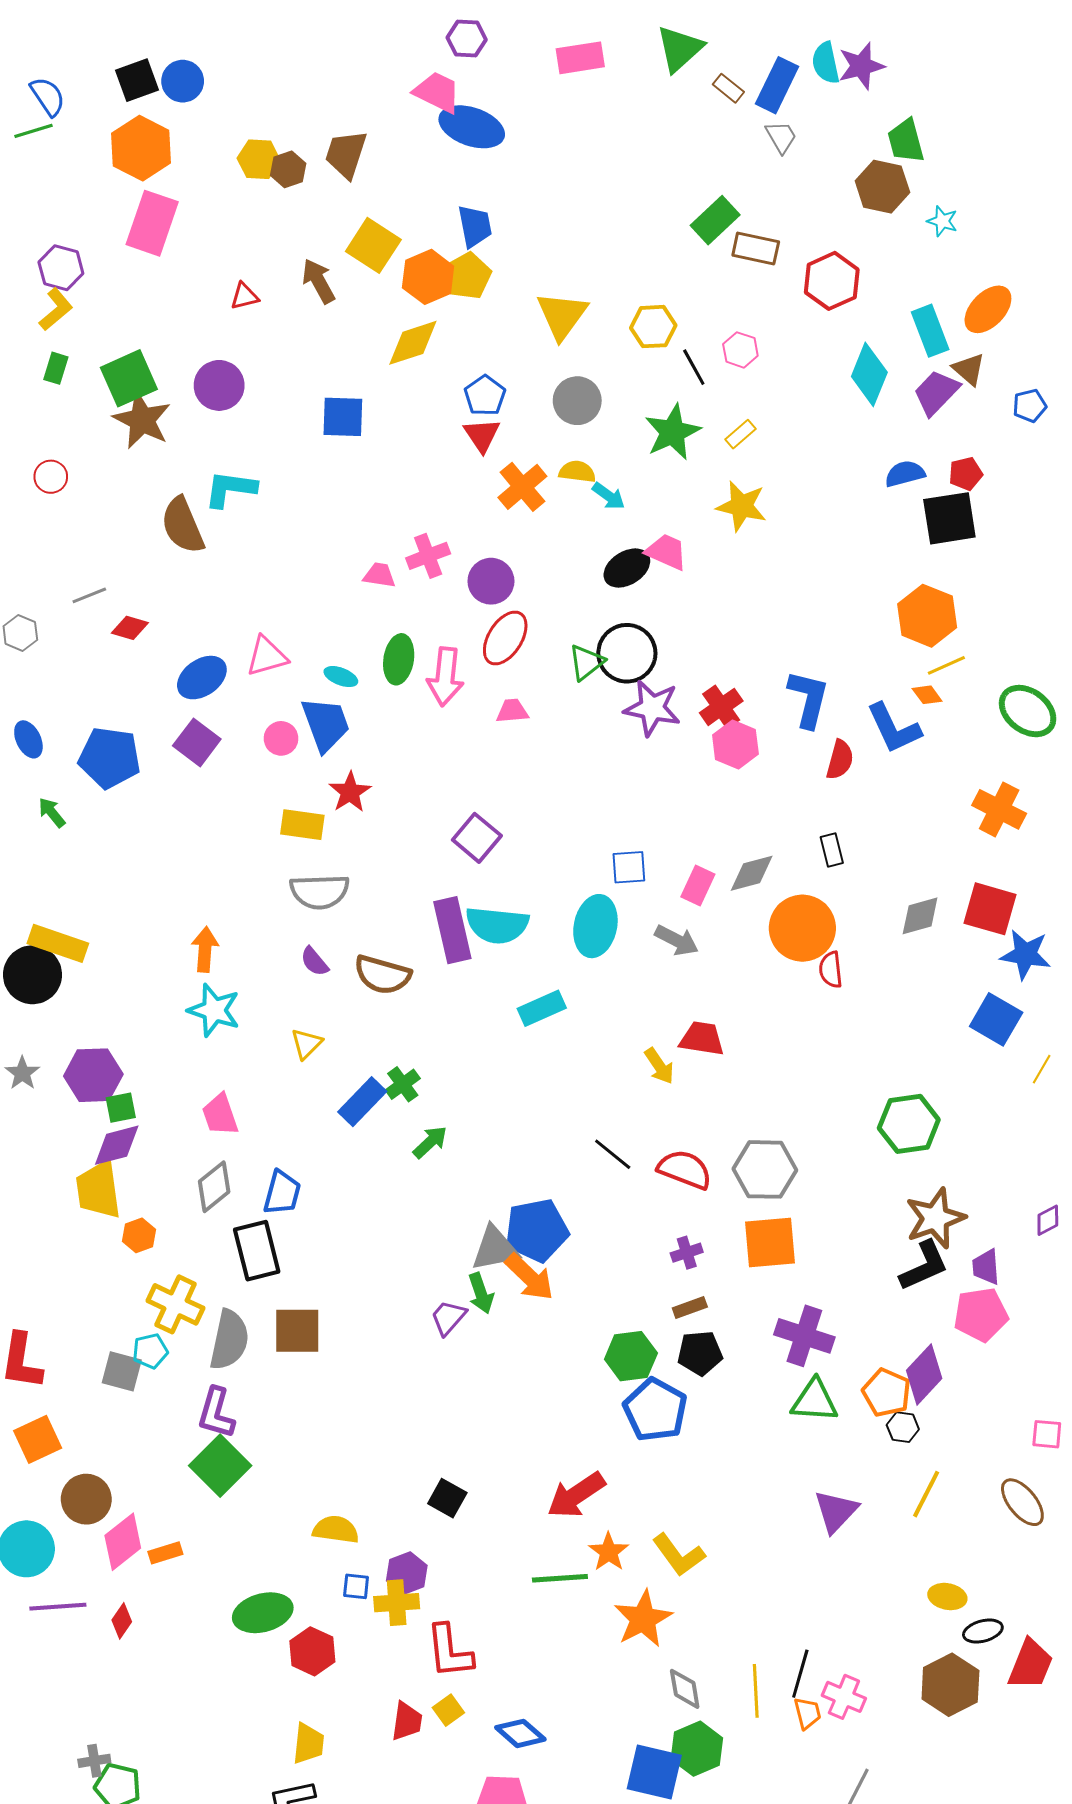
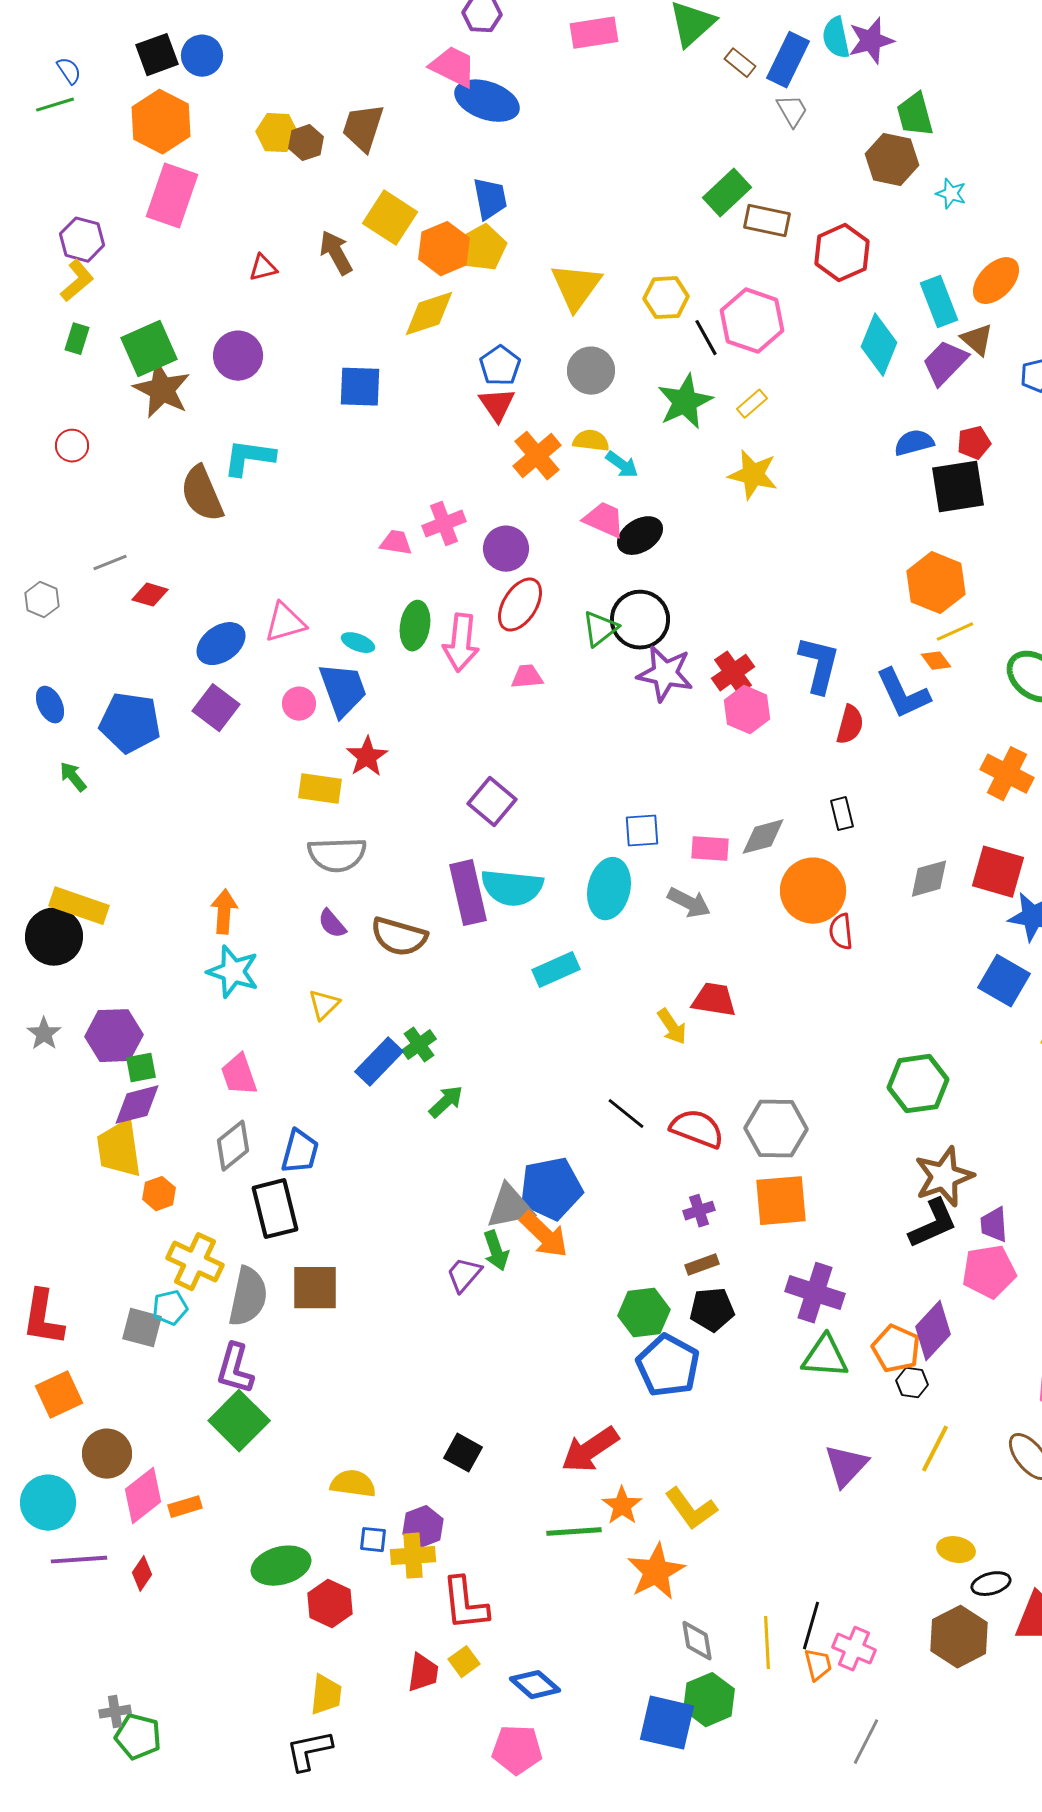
blue semicircle: (48, 96) -> (69, 71), size x0.7
pink hexagon: (740, 350) -> (752, 321), size x1.8
pink trapezoid: (666, 552) -> (604, 520), moved
pink rectangle: (698, 885) -> (710, 849), turned 69

